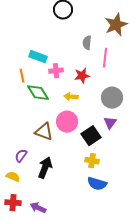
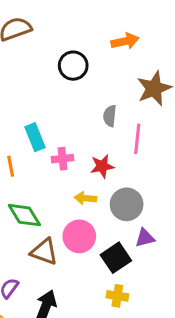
cyan rectangle: (38, 57) -> (35, 137), turned 48
green diamond: (38, 93) -> (24, 215), moved
gray circle: (112, 98) -> (127, 204), moved
purple triangle: (110, 123) -> (145, 238), turned 40

